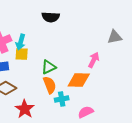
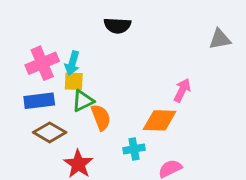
gray triangle: (115, 37) -> (220, 39), moved
green triangle: (49, 67) -> (83, 101), moved
orange semicircle: (50, 85) -> (101, 117), moved

